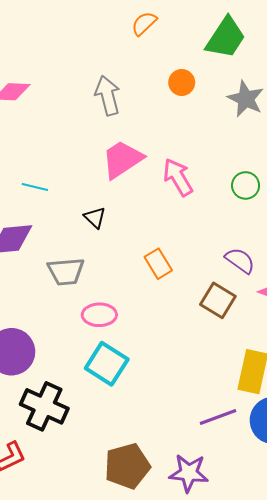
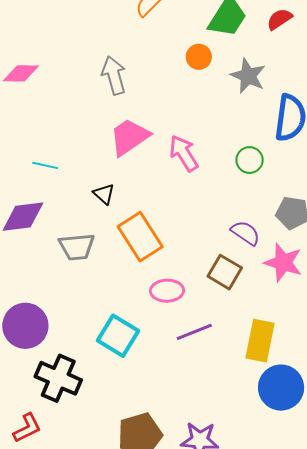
orange circle: (182, 82) -> (199, 57), moved
orange rectangle: (158, 264) -> (140, 237), moved, size x1.6
pink ellipse: (99, 315) -> (167, 291), moved
purple line: (218, 417) -> (194, 332), moved

